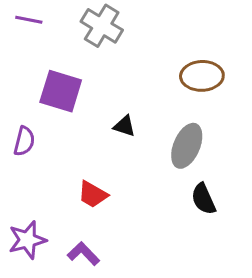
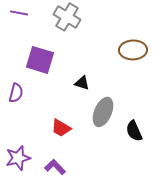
gray ellipse: (187, 146) -> (103, 112), moved

